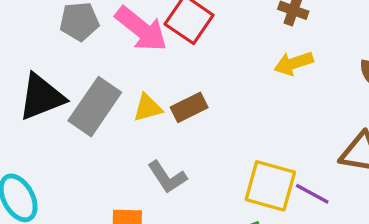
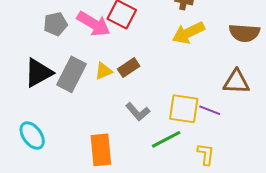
yellow arrow: (294, 63) -> (188, 33), size x1.4
gray L-shape: (167, 177) -> (138, 112), moved

